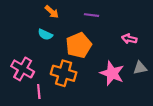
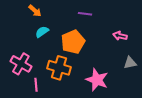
orange arrow: (52, 12) -> (35, 11), moved
cyan semicircle: (45, 34) -> (42, 32), turned 120
pink star: (112, 73) -> (97, 80), moved

